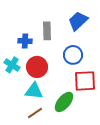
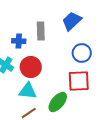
blue circle: (73, 55) -> (82, 53), moved

